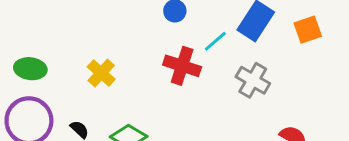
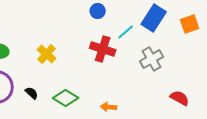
gray cross: (253, 80) -> (152, 59), turned 30

